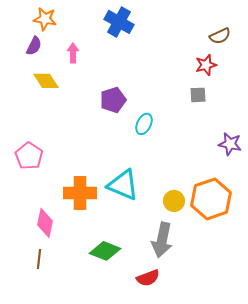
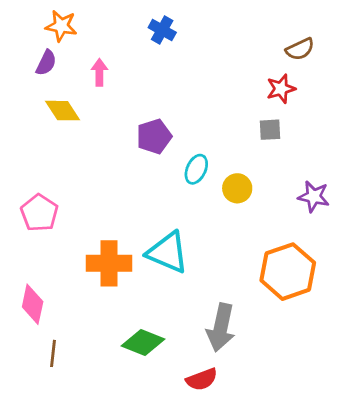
blue cross: (119, 22) -> (162, 30), size x0.7
yellow circle: (174, 201) -> (237, 188), moved
pink diamond: (45, 223) -> (33, 304), moved

